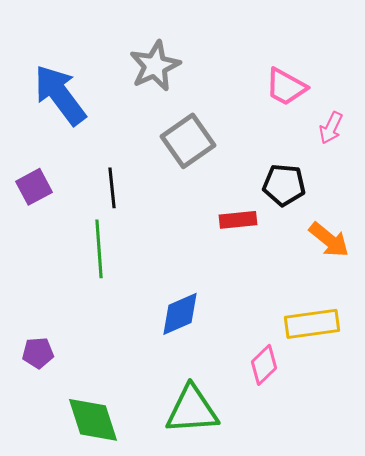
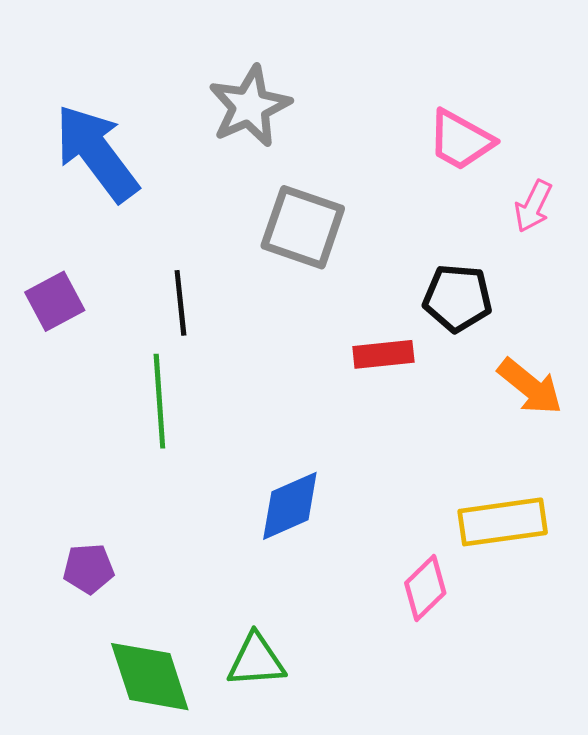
gray square: (188, 141) -> (303, 227), turned -36
purple pentagon: (38, 353) -> (89, 569), moved
green triangle: (192, 410) -> (256, 660), moved, size x0.7

